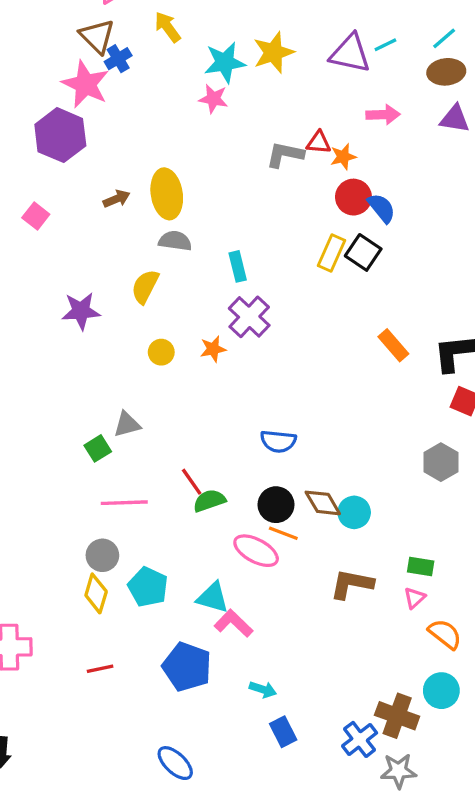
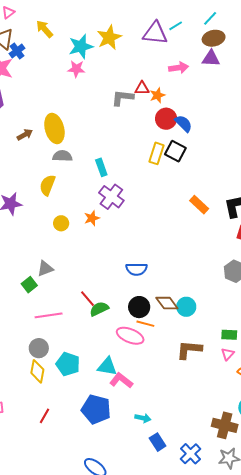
purple triangle: (455, 119) -> (211, 58), moved
red line: (100, 669) -> (45, 416), turned -42
blue cross: (360, 739) -> (191, 454), moved

